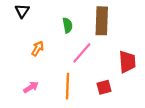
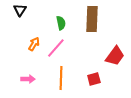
pink line: (82, 53) -> (56, 48), moved
red trapezoid: (127, 62) -> (115, 56), turned 40
pink arrow: (31, 87) -> (28, 79), turned 32

